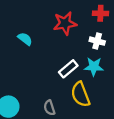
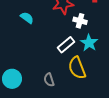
white cross: (97, 41) -> (80, 21), moved
cyan star: (94, 67) -> (89, 43), turned 30

